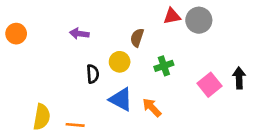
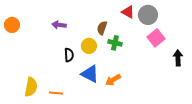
red triangle: (172, 16) -> (128, 12), turned 40
green cross: (164, 66) -> (115, 43), moved, turned 32
pink square: (210, 85) -> (156, 38), moved
orange arrow: (152, 107) -> (113, 80), turned -77

